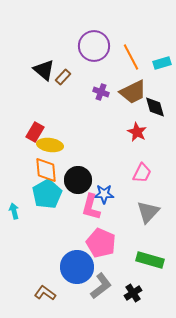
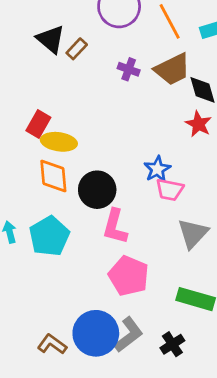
red star: (137, 132) -> (198, 124), moved
pink trapezoid: (142, 173) -> (170, 190), moved, turned 75
cyan pentagon: (47, 194) -> (49, 236), moved
blue star: (104, 194) -> (157, 169), moved, turned -30
blue circle: (77, 267) -> (96, 333), moved

